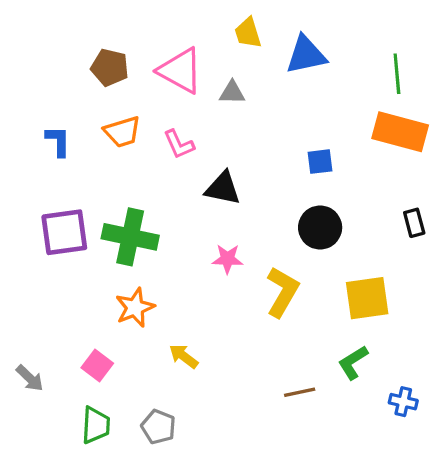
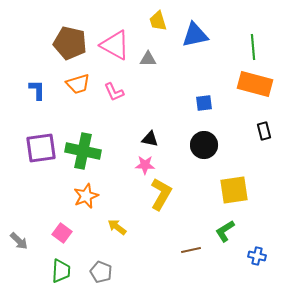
brown pentagon: (110, 67) -> (70, 43), size x1.4
black triangle: (223, 188) -> (150, 139), moved, size x0.7
black rectangle: (414, 223) -> (264, 131), moved
yellow L-shape: (282, 292) -> (161, 194), moved

